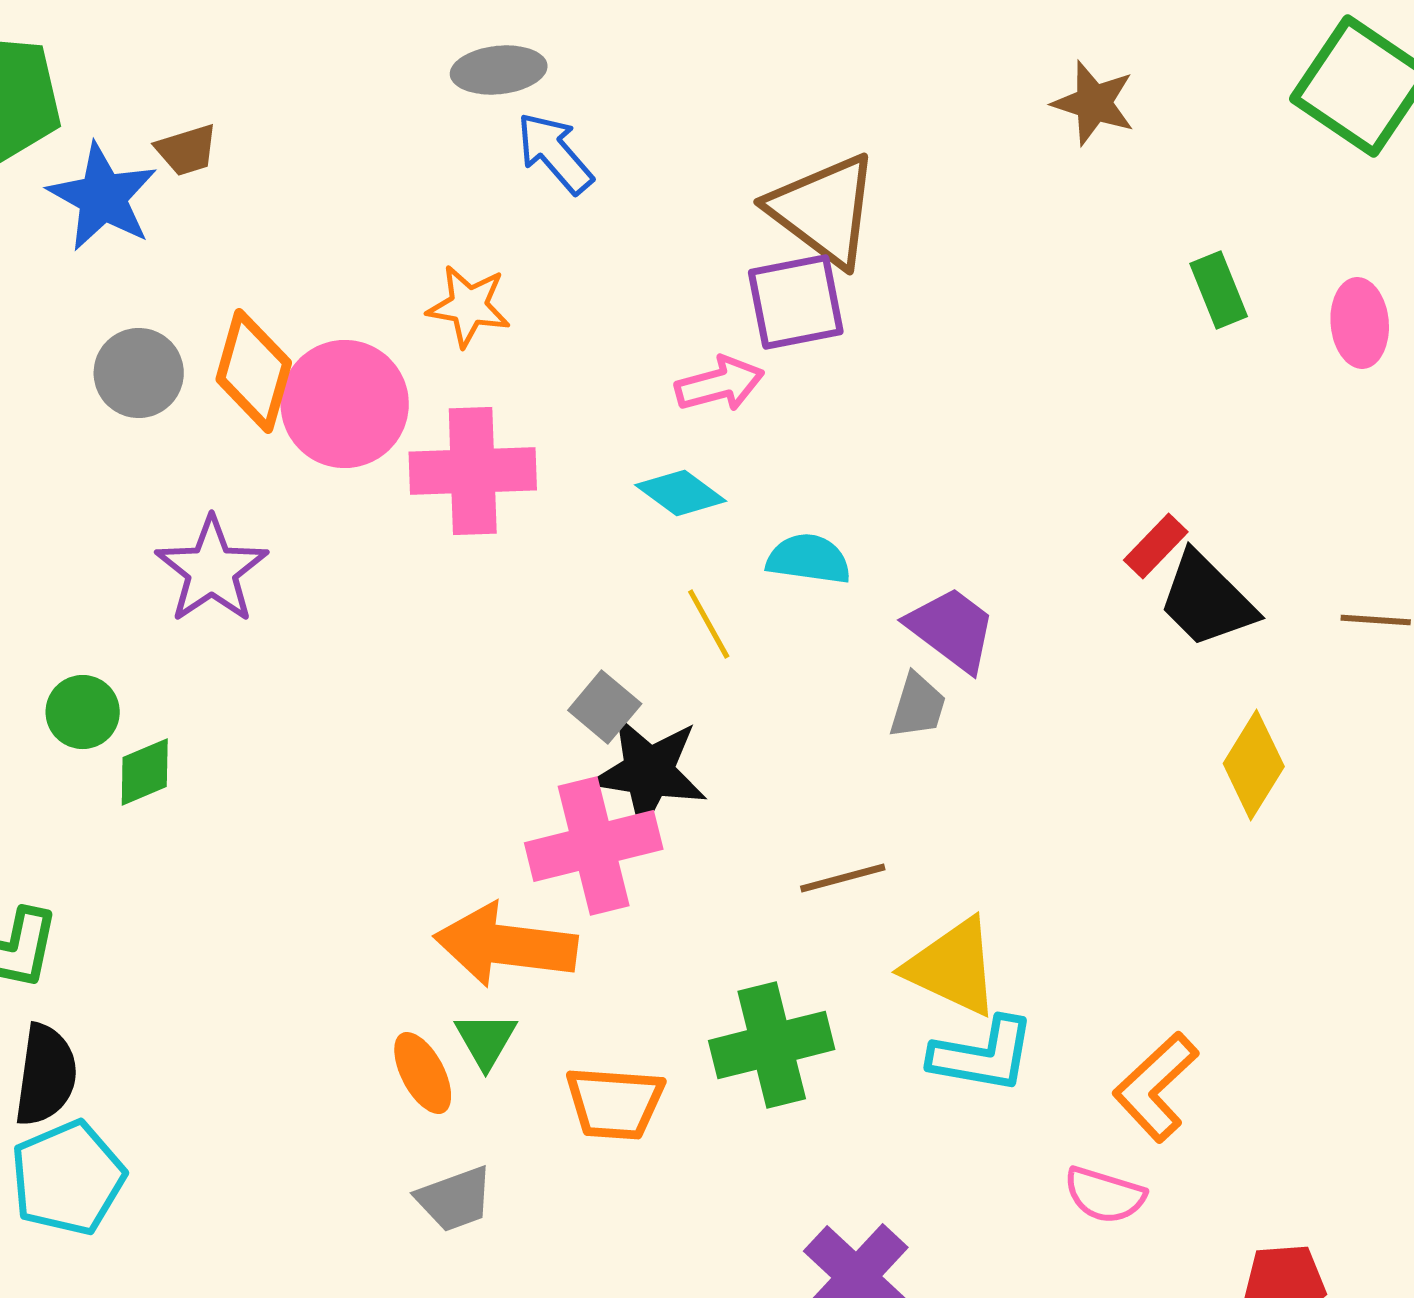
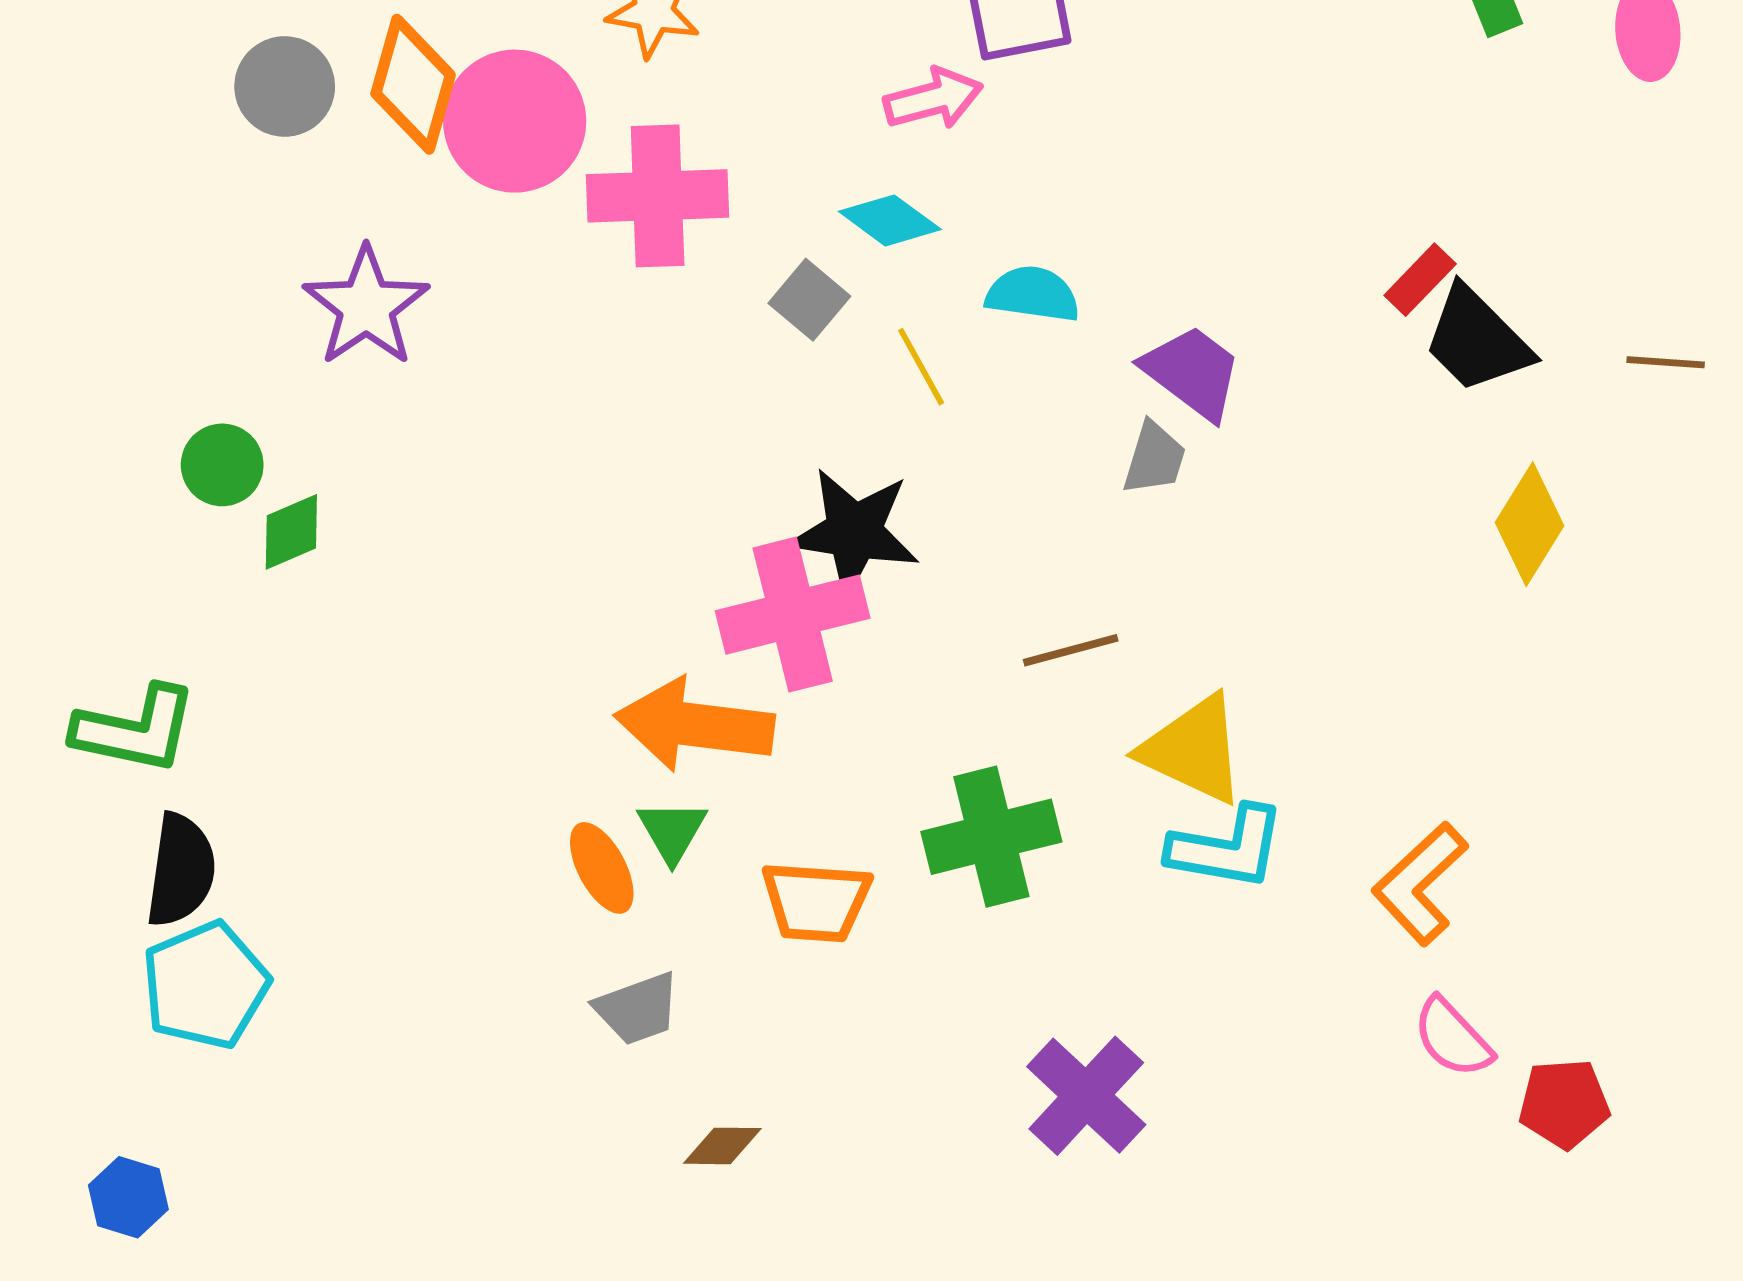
gray square: (605, 707) -> (809, 300), moved
pink semicircle: (1105, 1195) -> (1452, 1038), moved, turned 30

